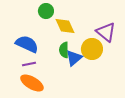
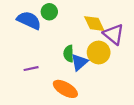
yellow diamond: (65, 26) -> (94, 24), moved
blue semicircle: (27, 44) -> (29, 20), moved
orange ellipse: (32, 83) -> (65, 89), moved

